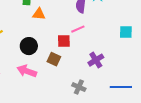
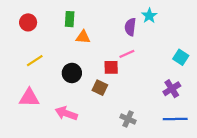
cyan square: (126, 32) -> (181, 57), turned 32
purple cross: (96, 60) -> (172, 89), moved
pink arrow: (27, 71) -> (66, 113), moved

